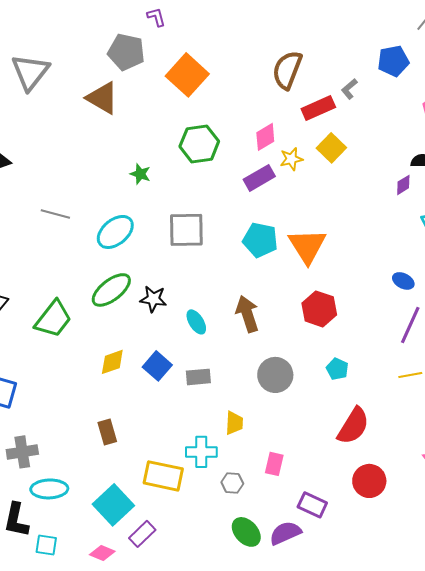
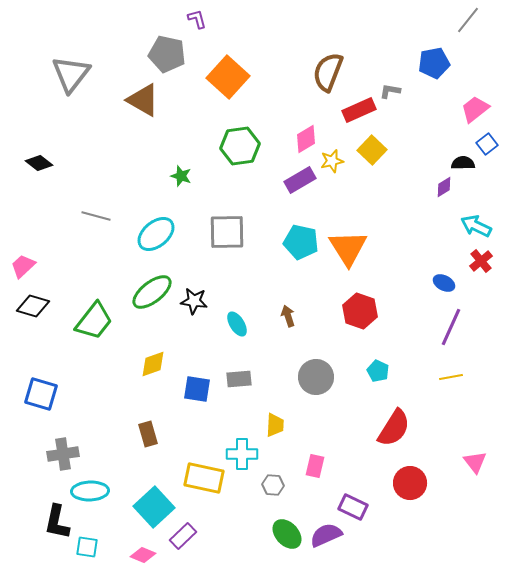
gray L-shape: (349, 89) -> (390, 91), turned 50
brown arrow: (247, 314) -> (288, 316), size x0.6
blue square: (157, 366) -> (197, 389), moved, turned -32

